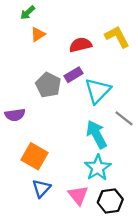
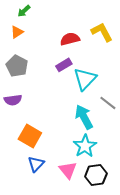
orange triangle: (38, 34) -> (17, 32), moved
gray pentagon: (48, 85) -> (17, 66), moved

